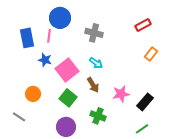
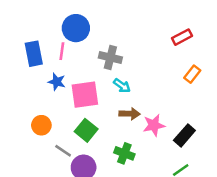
gray cross: (94, 33) -> (110, 58), moved
pink square: (67, 70) -> (85, 95), turned 30
brown arrow: (93, 85) -> (130, 114), moved, turned -56
gray line: (19, 117) -> (63, 151), moved

